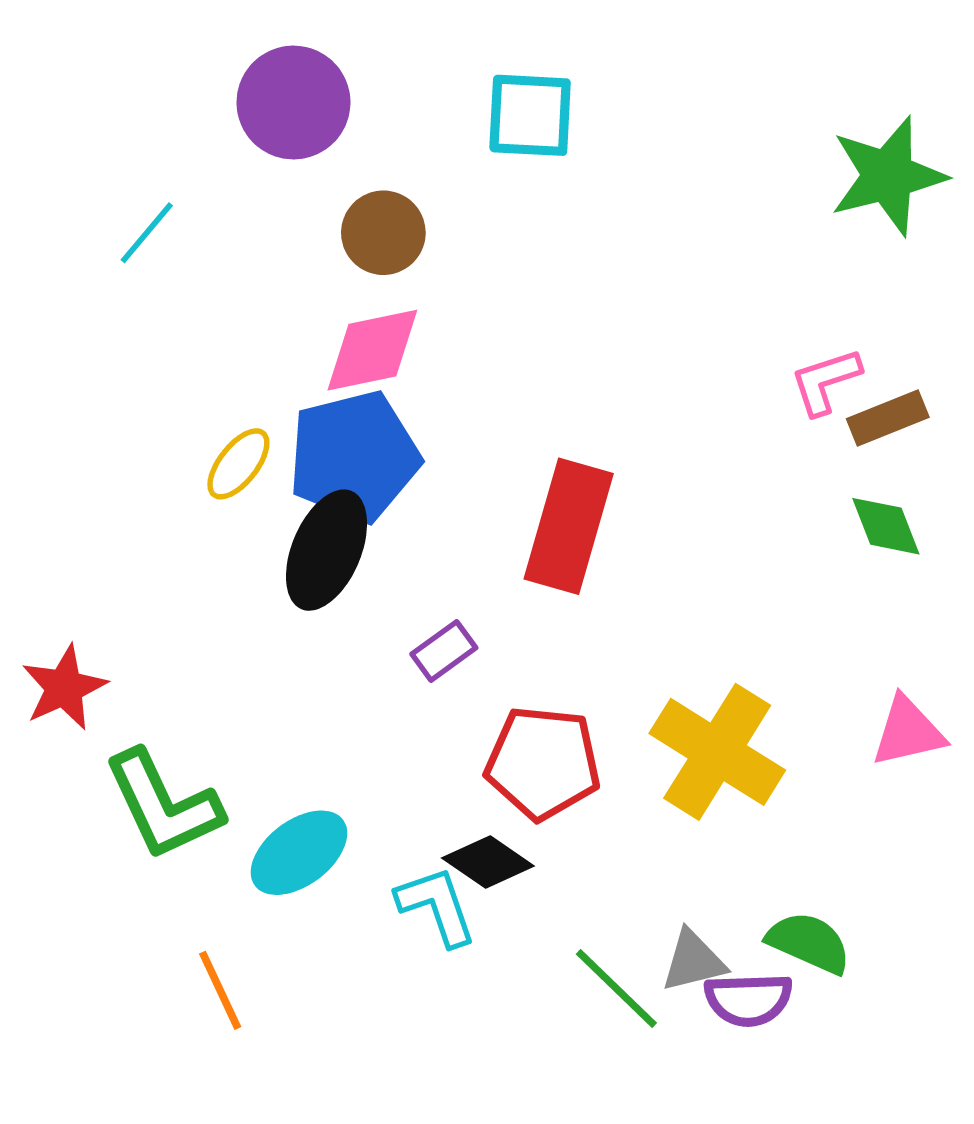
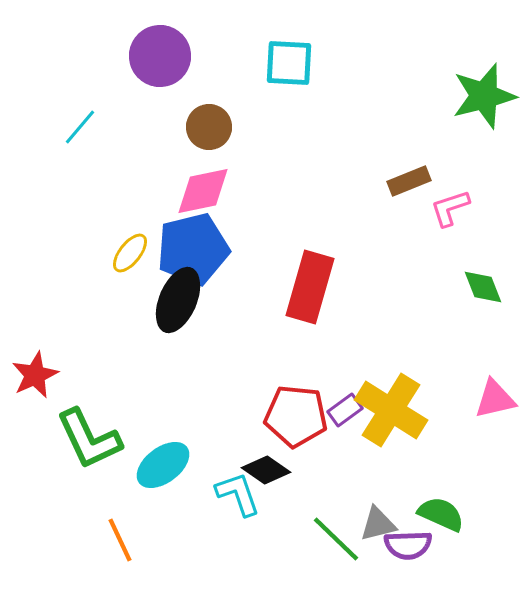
brown rectangle: (888, 418) -> (409, 181), moved
purple rectangle: (444, 651) -> (345, 410), moved

